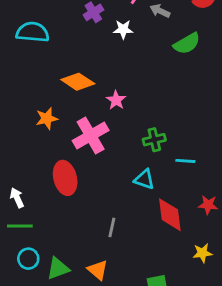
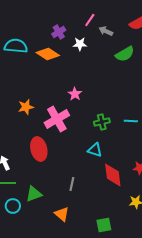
orange diamond: (78, 82) -> (48, 54), moved
cyan line: (185, 161) -> (131, 121), moved
green triangle: (58, 269) -> (34, 194), moved

